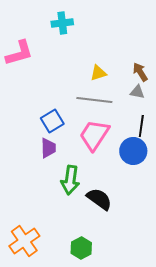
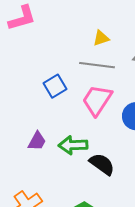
purple trapezoid: (48, 148) -> (37, 141), moved, turned 30
green arrow: (70, 180) -> (73, 145), turned 80

